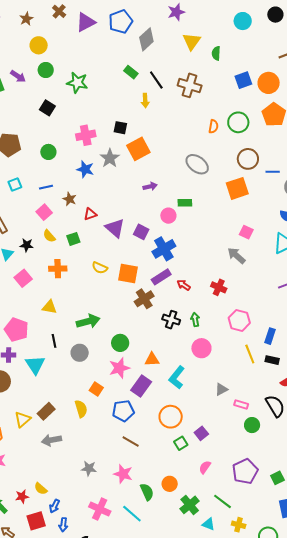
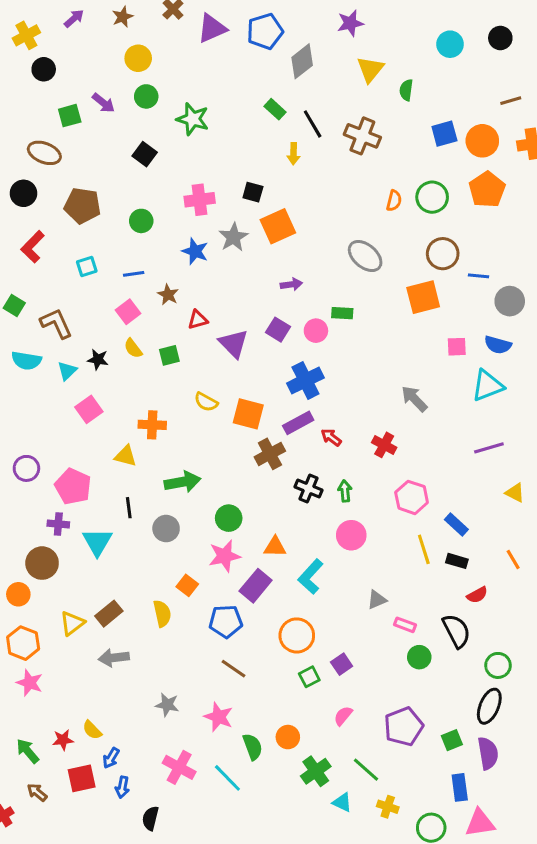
purple square: (141, 232) -> (278, 330), moved
pink square: (246, 232) -> (457, 347), moved, turned -32
orange cross: (58, 269) -> (152, 425), moved
blue rectangle: (270, 336) -> (456, 524), turned -70

